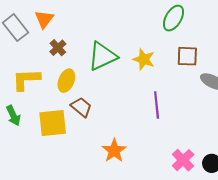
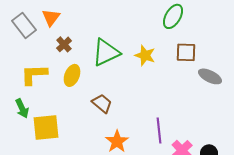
purple line: (157, 105) -> (159, 130), moved
brown trapezoid: (81, 107) -> (102, 103), moved
yellow square: (53, 123) -> (46, 127), moved

